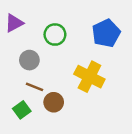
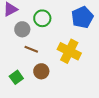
gray circle: (29, 60) -> (22, 29), moved
brown line: (34, 87) -> (31, 49), moved

